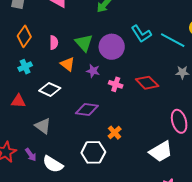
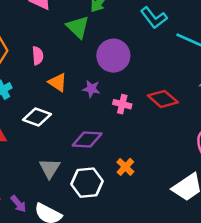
cyan L-shape: (141, 34) -> (154, 18), moved
green triangle: (84, 43) -> (78, 27), moved
gray triangle: (43, 126) -> (50, 168), moved, turned 30
white hexagon: (93, 152) -> (87, 183), moved

